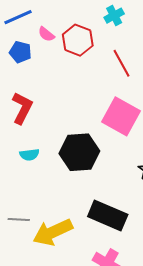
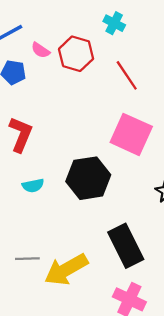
cyan cross: (114, 16) -> (114, 23), turned -30
black rectangle: (108, 215) -> (126, 246), turned 45

